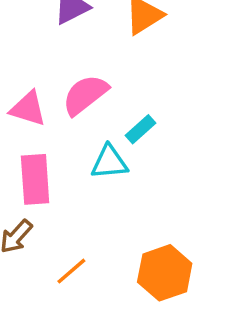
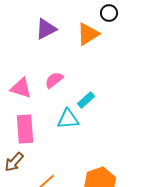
pink semicircle: (85, 95) -> (54, 80), size x0.7

